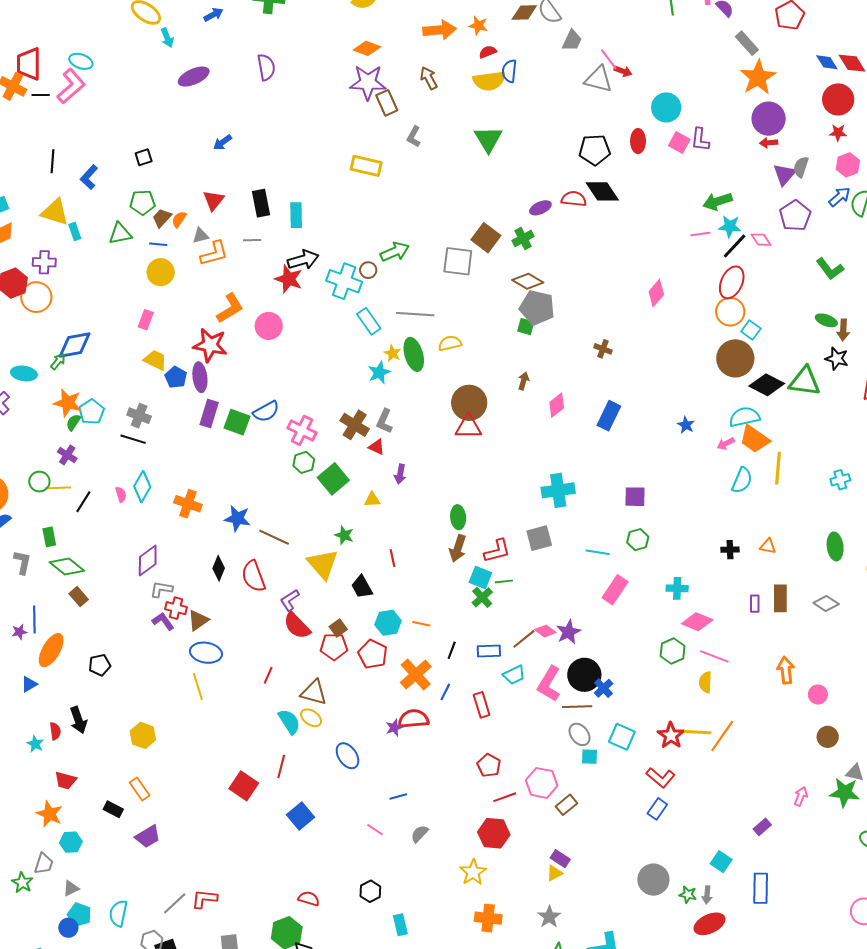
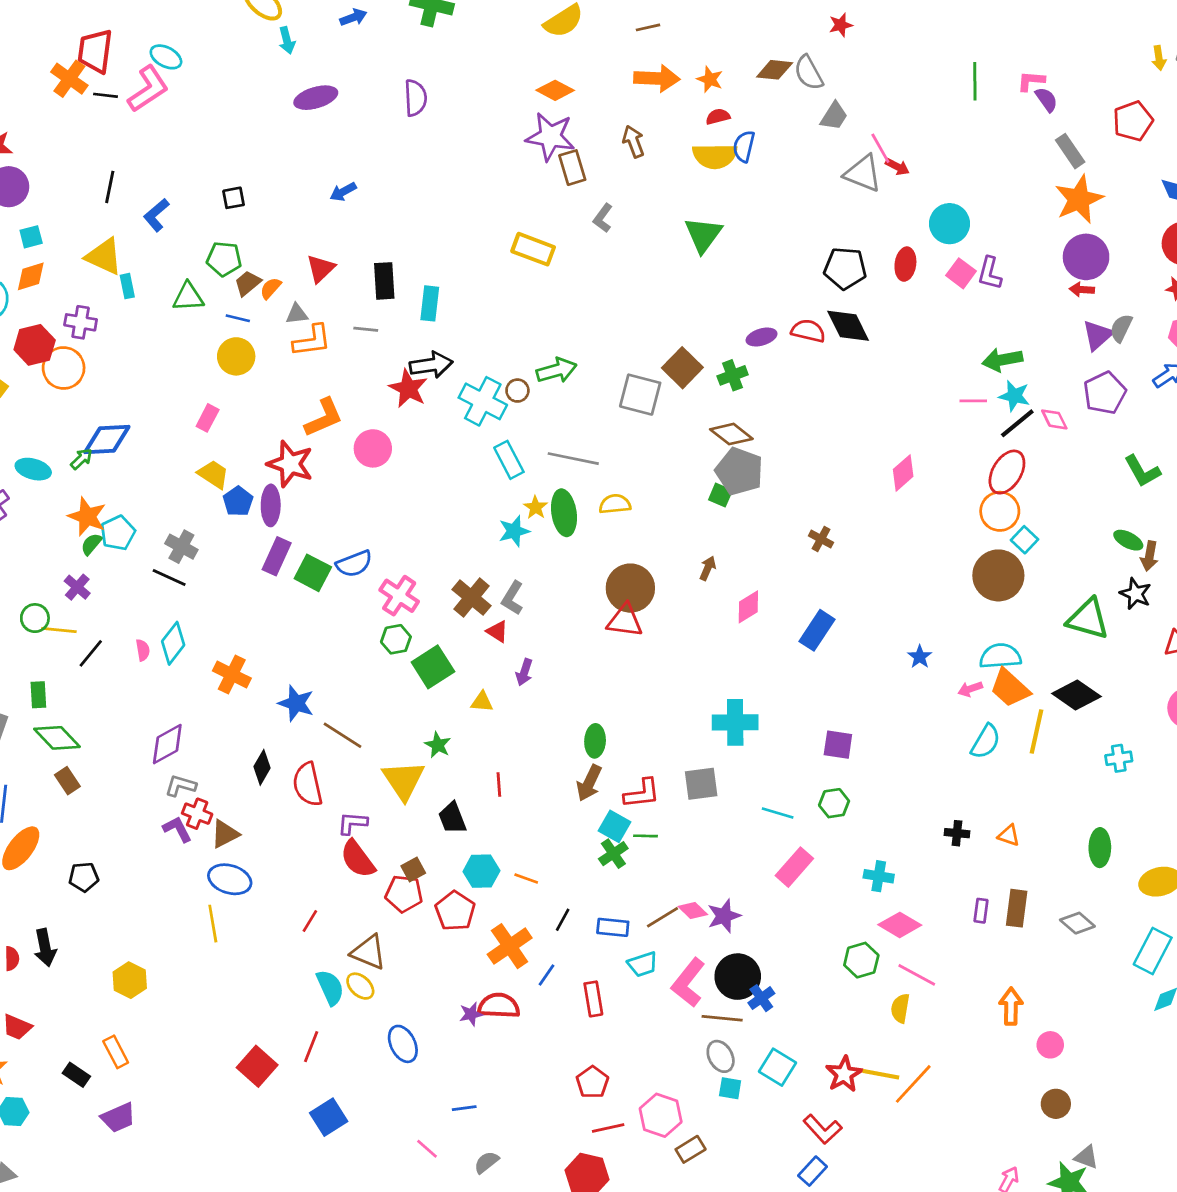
black diamond: (767, 385) -> (1076, 695), moved
purple L-shape: (290, 600) -> (352, 823), turned 30

